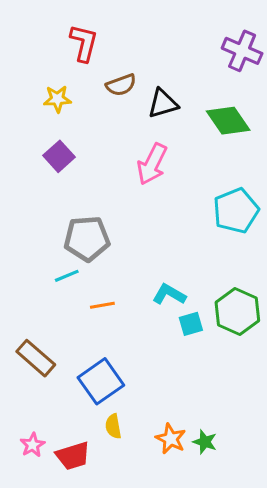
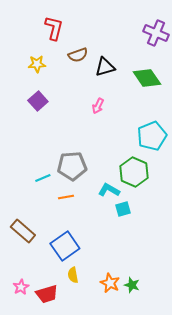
pink arrow: (152, 164) -> (98, 106), size x0.6
gray pentagon: (87, 239) -> (72, 166), moved
green hexagon: (237, 311) -> (134, 172), moved

